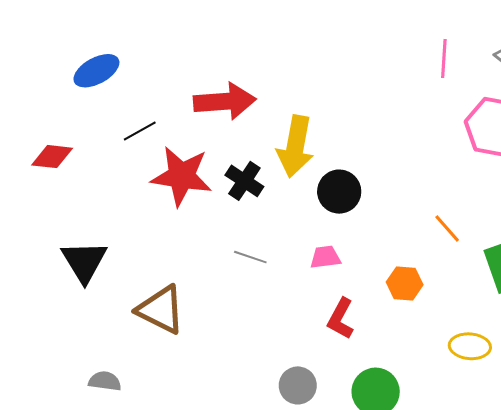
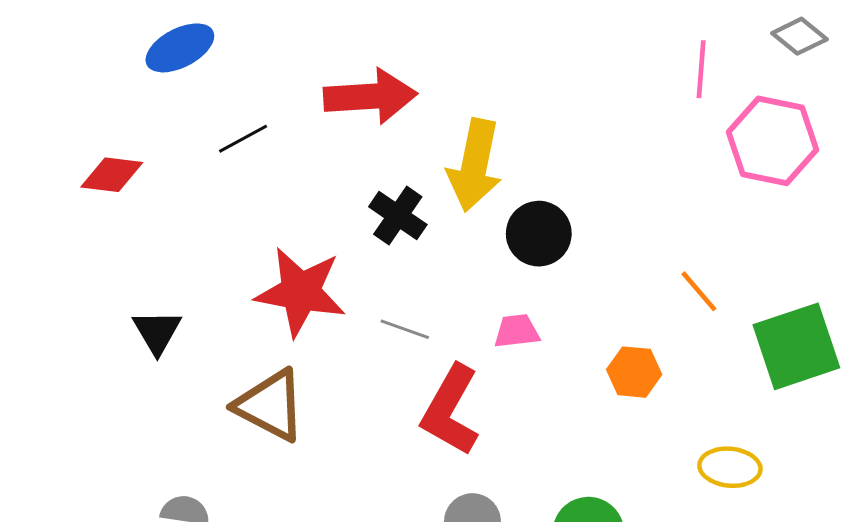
pink line: (444, 58) -> (701, 69), moved
red star: (182, 176) -> (301, 292), moved
black triangle: (84, 261) -> (157, 332), size x0.7
red L-shape: (341, 319) -> (450, 410), moved, size x1.5

